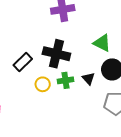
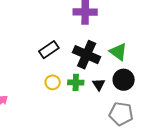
black cross: (56, 54) -> (87, 55), moved
black rectangle: (23, 62) -> (49, 50), moved

